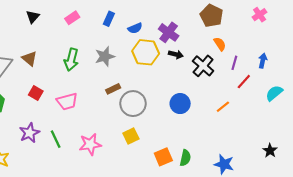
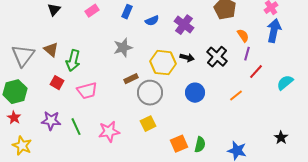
orange semicircle: (220, 44) -> (243, 36), moved
yellow hexagon: (146, 52) -> (163, 63), moved
black arrow: (176, 54) -> (187, 58), moved
green arrow: (71, 60) -> (73, 61), moved
blue arrow: (263, 61) -> (274, 31), moved, size x1.6
purple star: (29, 133) -> (51, 121), turned 30

